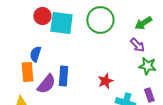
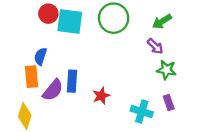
red star: (105, 81) -> (101, 96), moved

